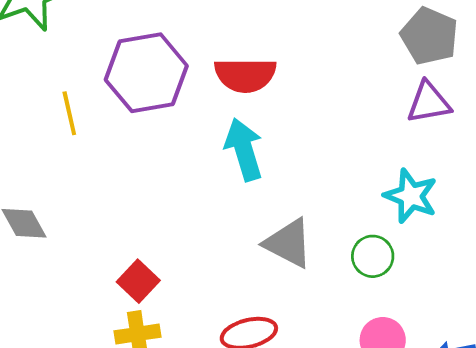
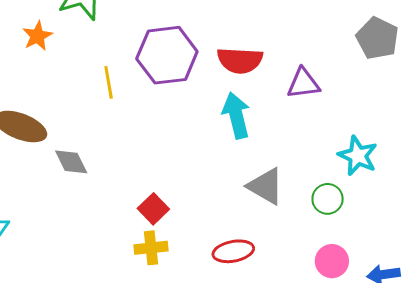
purple triangle: (429, 103) -> (303, 83), moved

